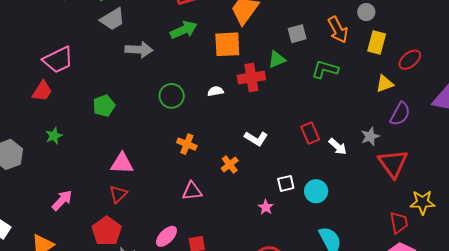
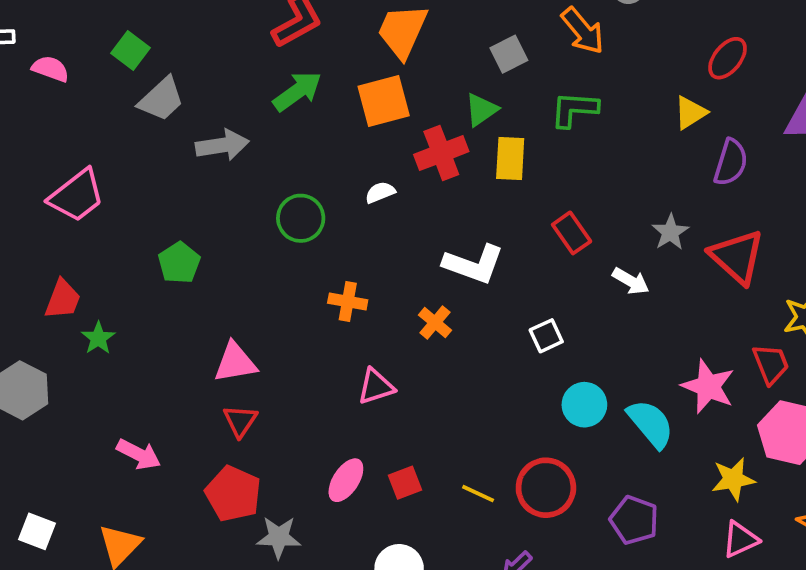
yellow rectangle: (377, 43) -> (510, 158), moved
red trapezoid: (42, 91) -> (63, 299), moved
gray star: (370, 136) -> (670, 232), moved
white L-shape: (256, 139) -> (474, 264), size x1.4
white arrow: (338, 147) -> (631, 281), moved
cyan circle: (316, 191) -> (584, 405), moved
pink arrow: (62, 200) -> (139, 454), turned 85
pink star: (266, 207) -> (708, 386), moved, size x1.8

